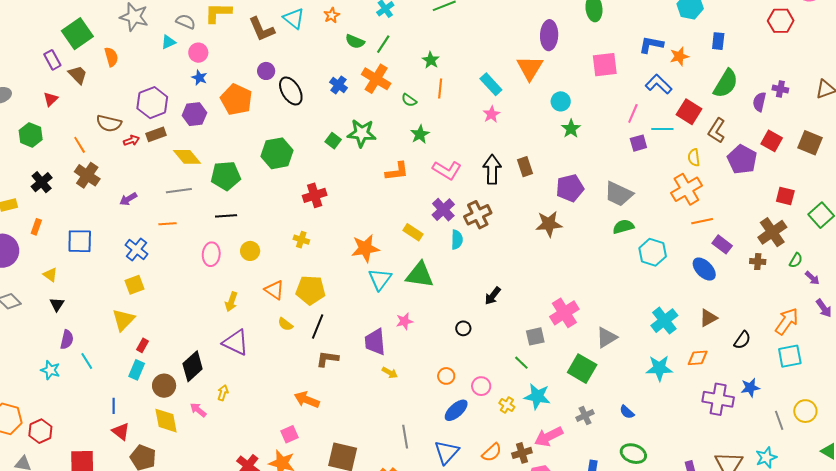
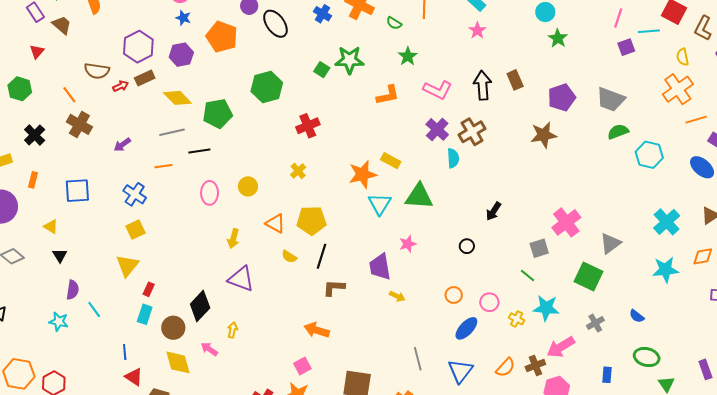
black line: (226, 216) -> (199, 151), moved
yellow rectangle: (413, 232) -> (391, 161), moved
yellow cross: (301, 240) -> (298, 171), turned 35

